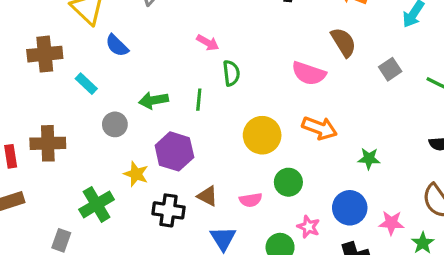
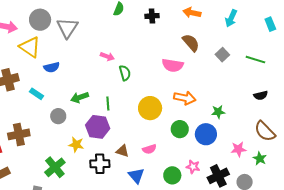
blue semicircle: (117, 46) -> (52, 67), turned -49
green line: (199, 100) -> (108, 103), moved
green circle: (288, 182) -> (180, 129), moved
blue circle: (350, 208) -> (206, 134), moved
pink star: (309, 227) -> (193, 167), moved

